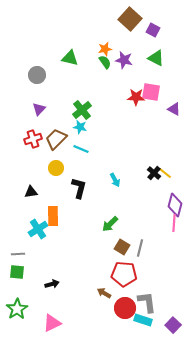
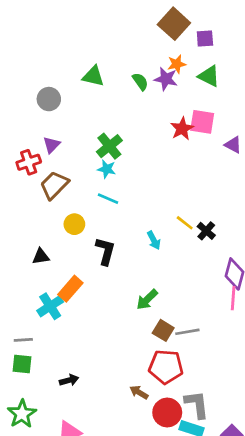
purple square: (153, 30) -> (205, 38), turned -32
orange star: (105, 49) -> (177, 64), moved
red star: (136, 97) -> (182, 129), turned -30
red cross: (33, 139) -> (29, 162), moved
brown trapezoid: (56, 139) -> (54, 185), moved
yellow line: (165, 173) -> (185, 223), moved
orange rectangle: (53, 216) -> (70, 289), turned 42
gray line: (140, 248) -> (187, 332), turned 66

